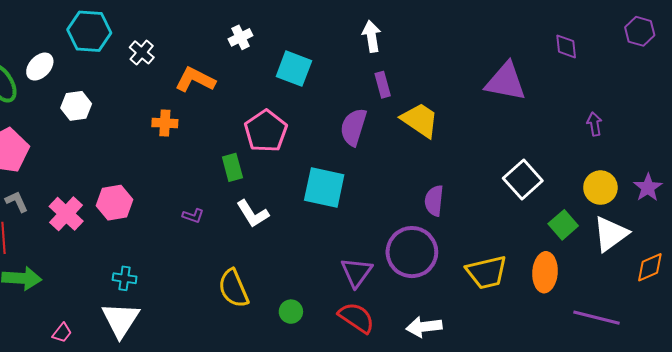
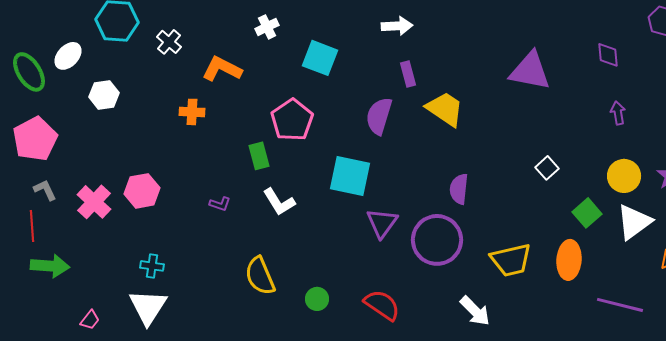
white arrow: (372, 36) -> (397, 26), turned 96
purple diamond: (566, 46) -> (608, 55), moved
white square: (523, 179) -> (547, 168), size x0.6
purple triangle: (356, 272) -> (382, 223), moved
white arrow: (424, 327) -> (475, 311), moved, turned -128

